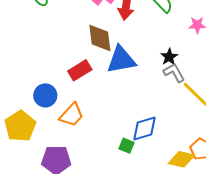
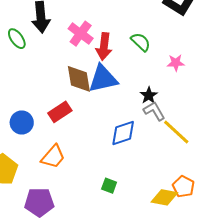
blue triangle: (121, 60) -> (103, 79), moved
blue circle: (45, 95) -> (22, 123), moved
blue diamond: (144, 128) -> (123, 133), moved

